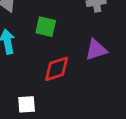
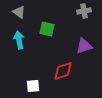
red diamond: (57, 69) -> (63, 71), moved

